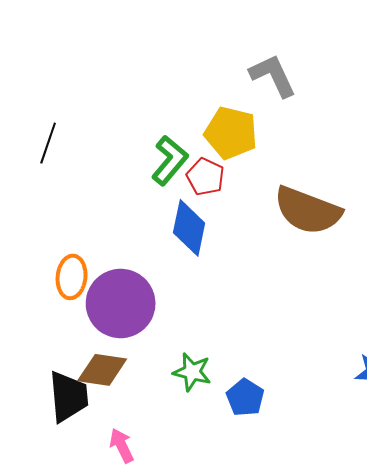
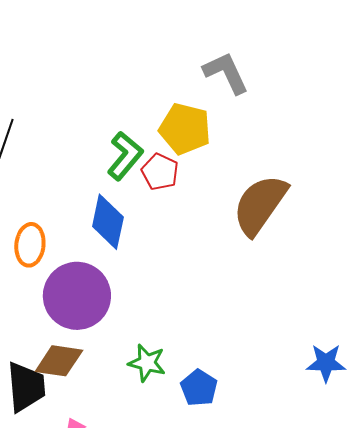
brown semicircle: (308, 211) -> (260, 205), turned 104
blue diamond: (189, 228) -> (108, 222), moved
orange ellipse: (72, 277) -> (30, 245), moved

